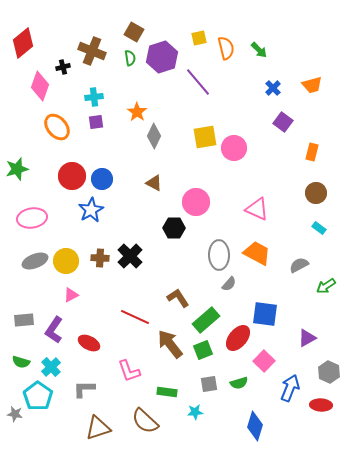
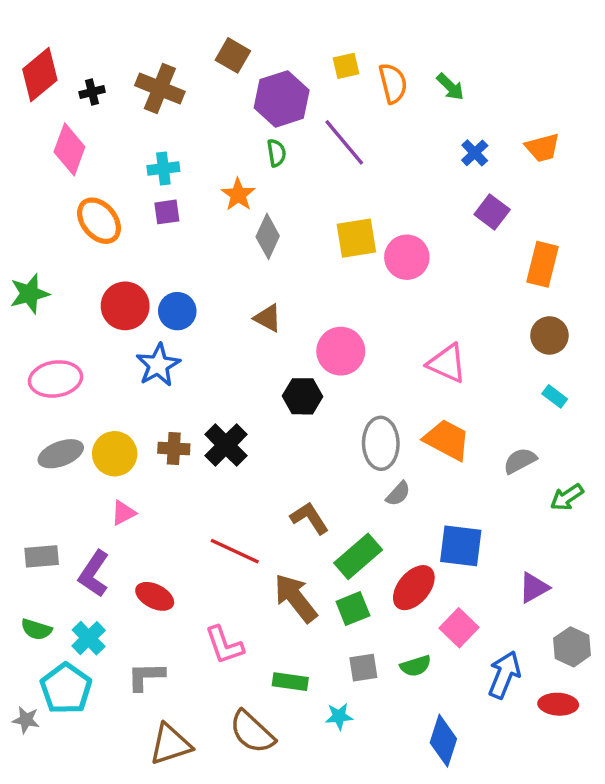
green semicircle: (130, 58) -> (276, 153), moved
black cross: (63, 67) -> (92, 92), moved
orange rectangle: (312, 152) -> (543, 264), size x1.4

